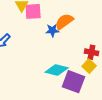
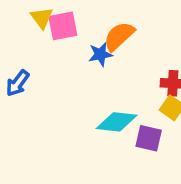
purple square: (74, 82) -> (149, 138), size x0.7

